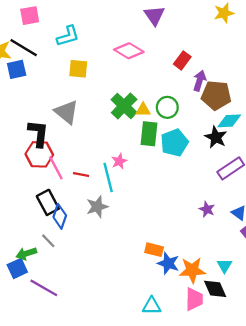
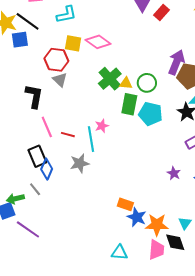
pink diamond: (129, 51) -> (98, 42), moved
red rectangle: (182, 60) -> (161, 13), moved
purple arrow: (199, 81) -> (176, 62), size x1.4
gray triangle: (66, 112) -> (60, 80), size x0.7
cyan pentagon: (174, 143) -> (151, 114), turned 30
red hexagon: (39, 154) -> (56, 60), moved

